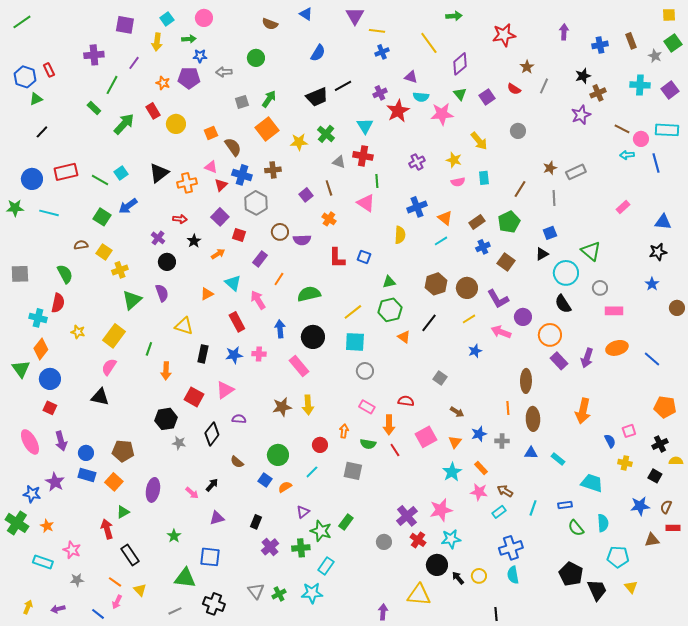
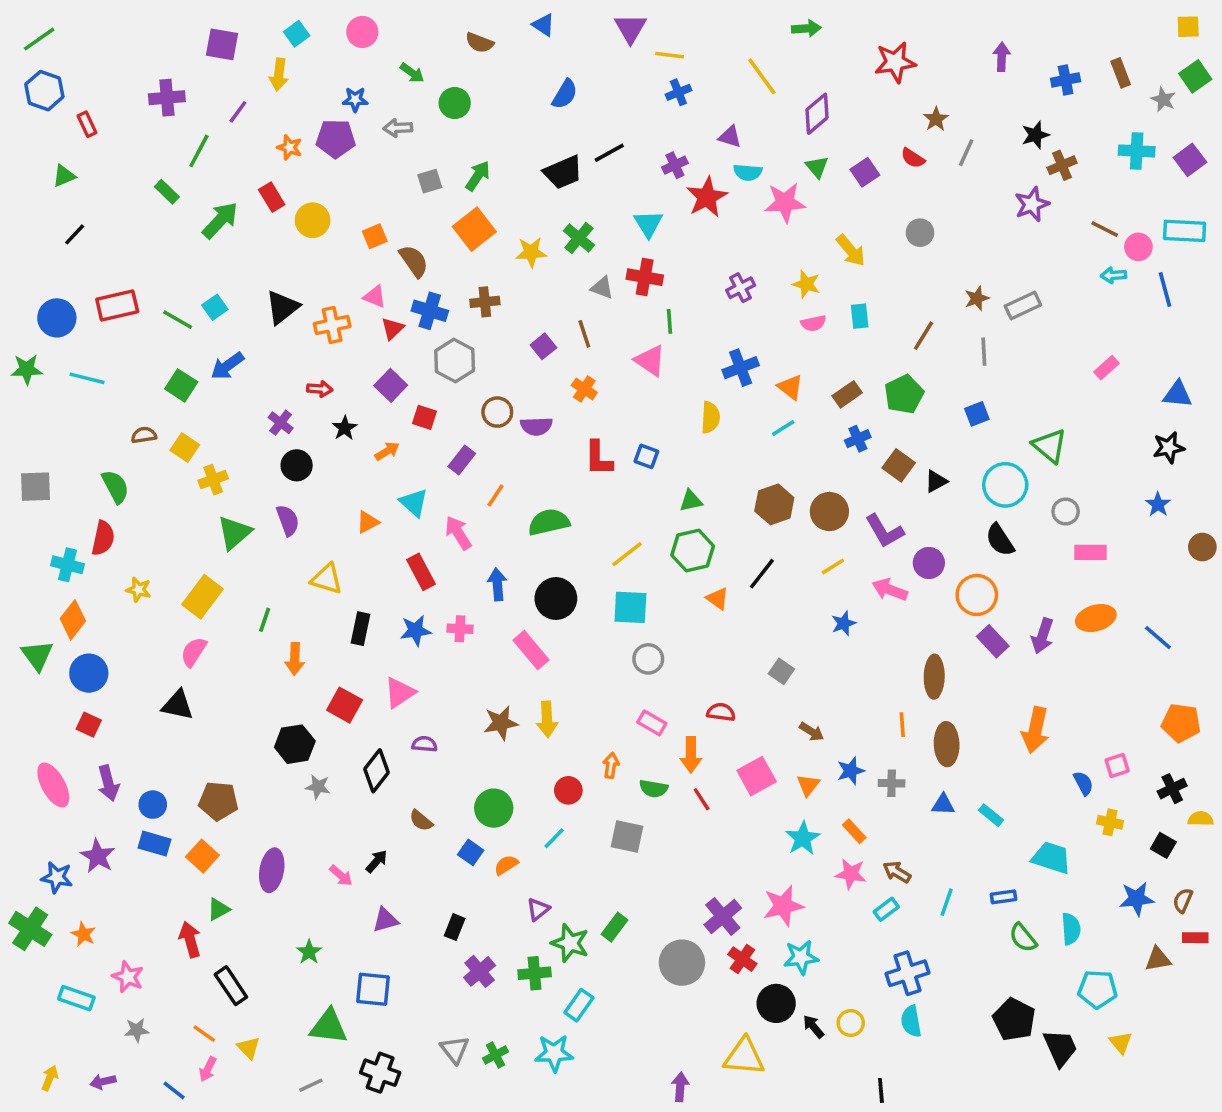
green arrow: (189, 39) -> (412, 73), moved, turned 40
blue hexagon: (25, 77) -> (44, 91), moved
black triangle: (542, 254) -> (936, 481), moved
gray circle: (384, 542) -> (682, 963), size x1.6

